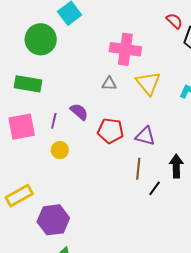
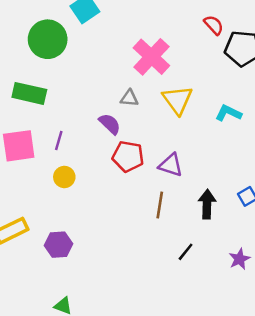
pink cross: (125, 49) -> (151, 57), turned 32
purple semicircle: (79, 112) -> (110, 124), moved
black line: (155, 188) -> (186, 252), moved
purple hexagon: (53, 220) -> (59, 245), moved, size x0.7

